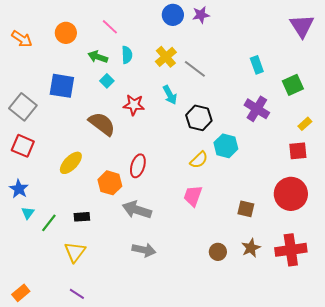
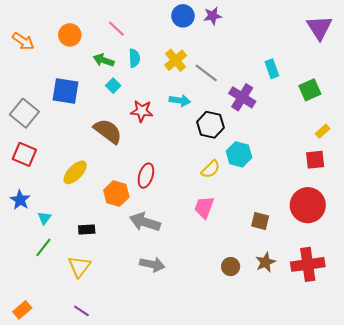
cyan arrow: (170, 95) -> (180, 100), turned -54
purple cross: (257, 109) -> (242, 97), moved
cyan triangle: (28, 213) -> (44, 218), moved
green line: (49, 223) -> (43, 247), moved

